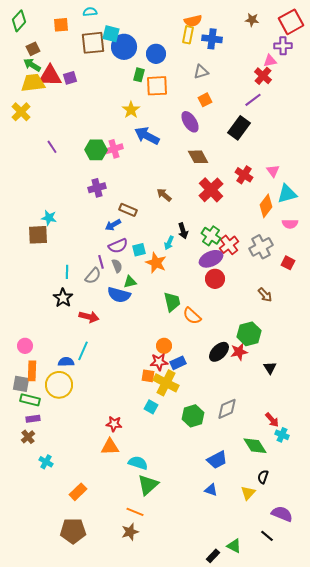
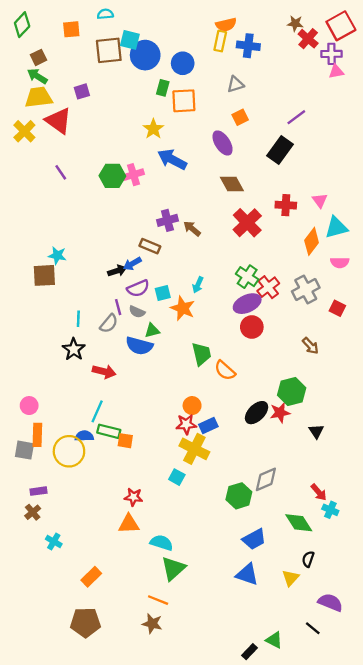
pink triangle: (270, 61) -> (336, 71), moved
red triangle: (50, 76) -> (58, 121), moved, turned 35
red cross: (263, 76) -> (308, 39), moved
red cross: (244, 175) -> (286, 205), turned -30
purple cross: (97, 188) -> (167, 220), moved
black arrow: (183, 231) -> (117, 271), moved, turned -91
gray semicircle: (117, 266) -> (137, 312), turned 136
blue semicircle: (66, 362) -> (84, 436), moved
orange square: (148, 376) -> (125, 441), moved
green rectangle: (30, 400) -> (109, 431), moved
green hexagon: (193, 416) -> (239, 496), moved
blue triangle: (211, 490) -> (247, 574), size x1.5
brown star: (130, 532) -> (152, 624), turned 30

